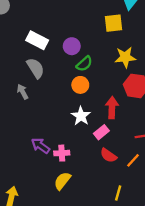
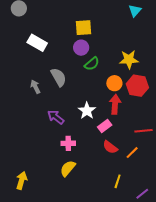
yellow square: (113, 23) -> (83, 28), moved
white rectangle: (37, 40) -> (37, 43), moved
gray semicircle: (36, 68) -> (59, 77), moved
orange circle: (80, 85) -> (114, 83), moved
purple arrow: (40, 146) -> (56, 117), moved

